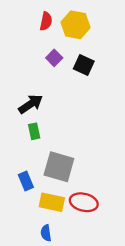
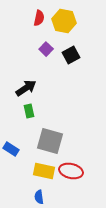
black square: (84, 65) -> (71, 55), turned 36
blue rectangle: (26, 181) -> (11, 149), moved, turned -35

